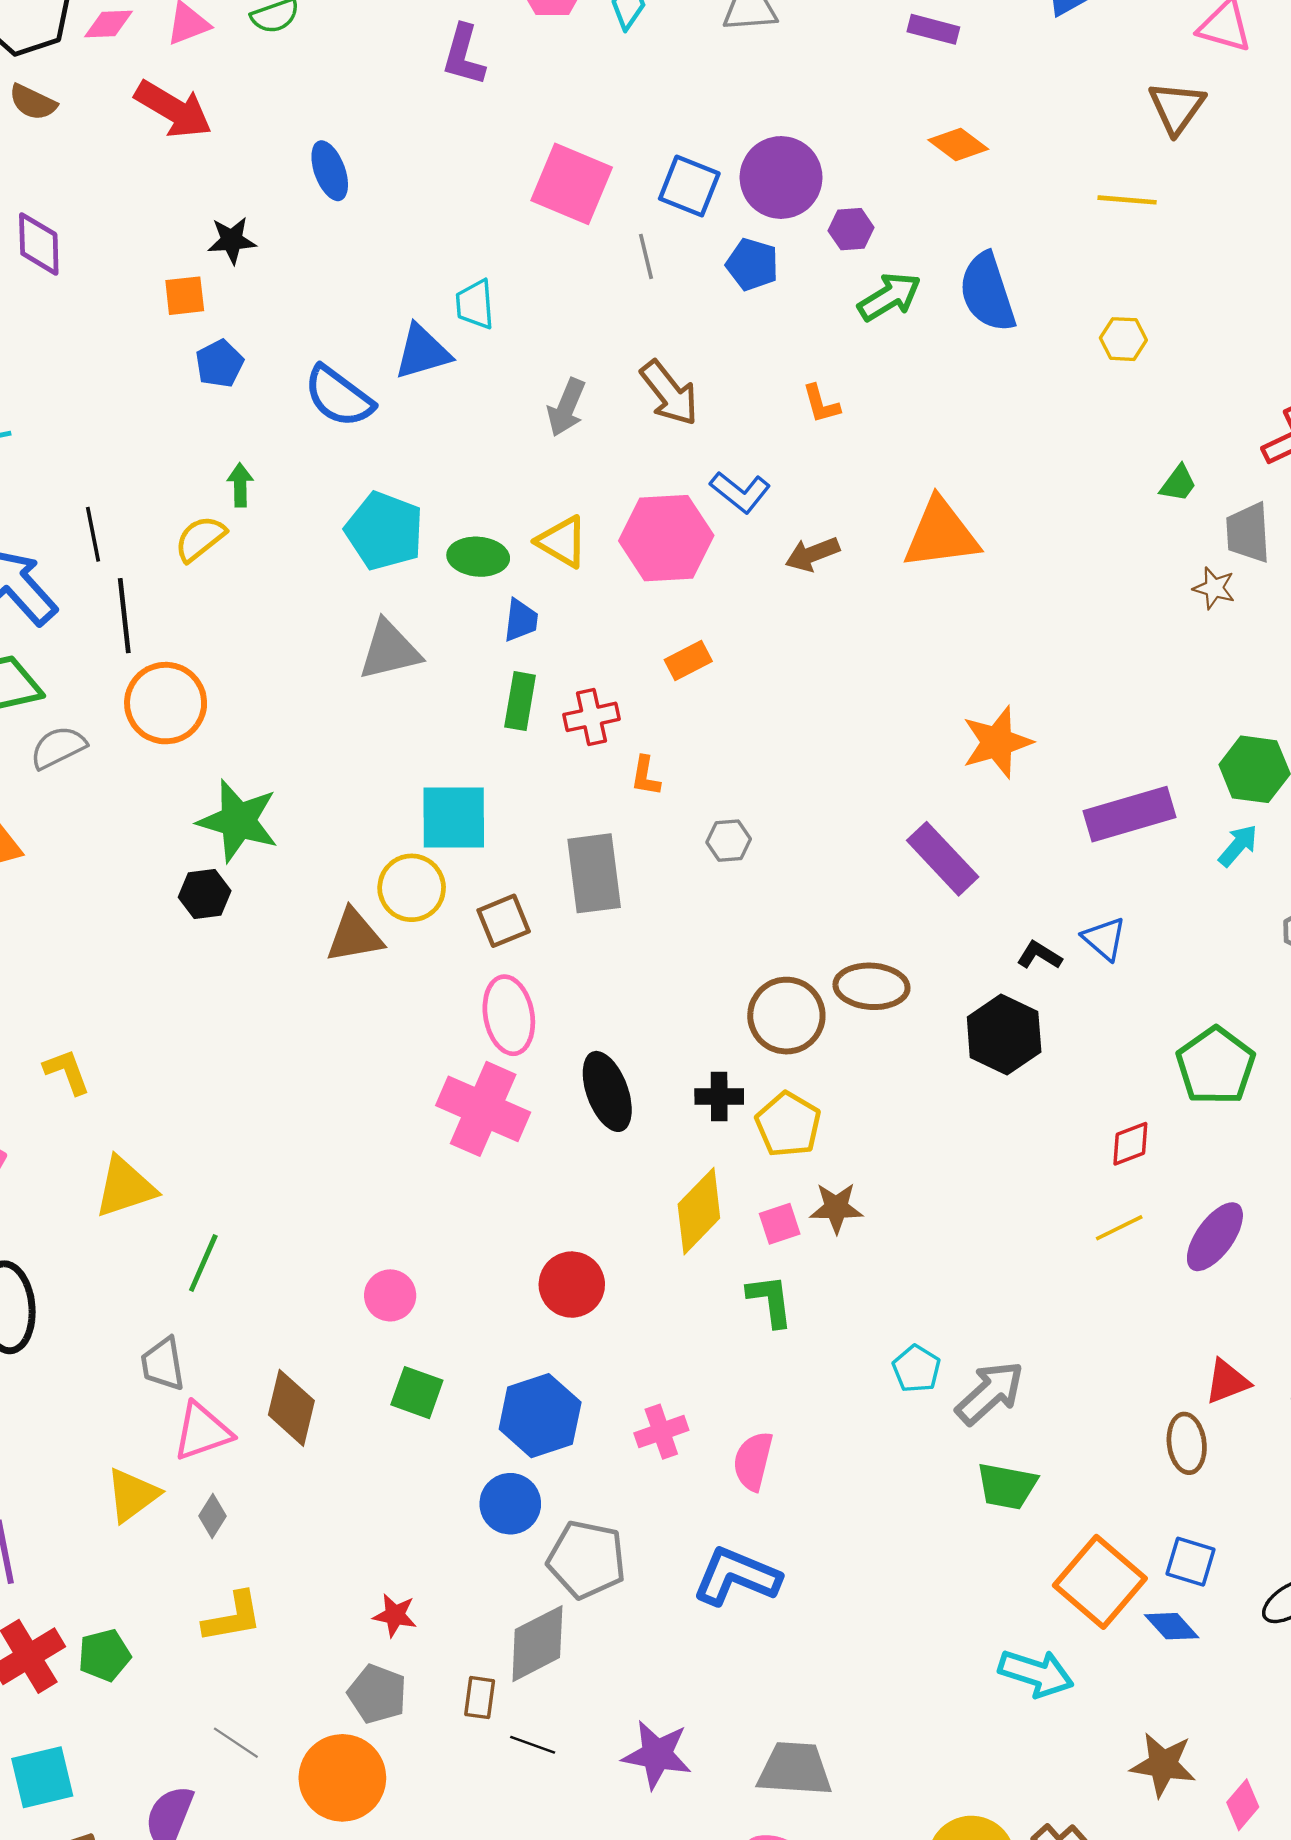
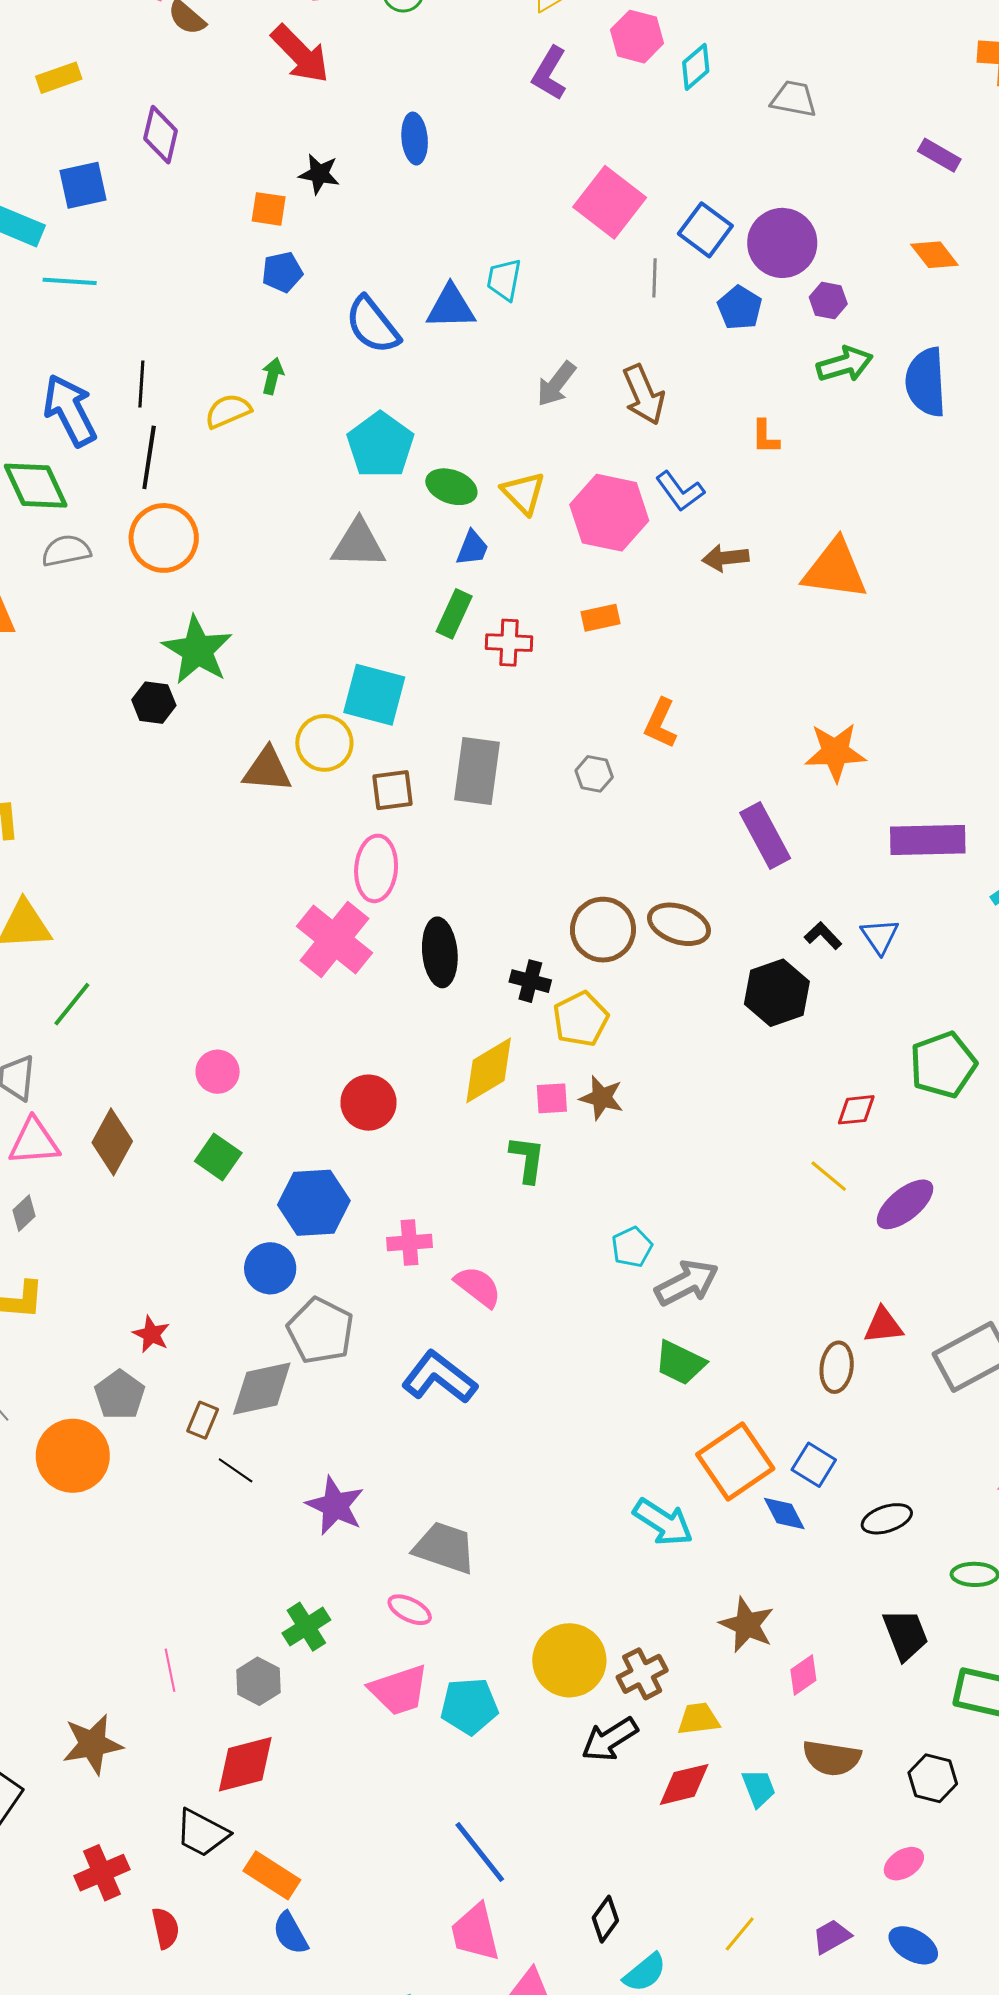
orange L-shape: (646, 776) -> (661, 723), moved, size x1.4
yellow line: (1119, 1228) -> (829, 1176), turned 51
pink semicircle: (753, 1461) -> (478, 1287), turned 99

